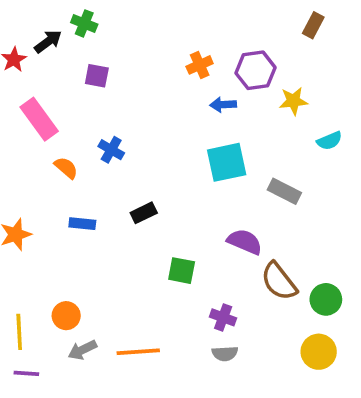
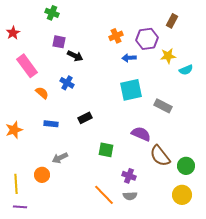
brown rectangle: (313, 25) -> (172, 21), moved
black arrow: (48, 41) -> (75, 56), moved, turned 63
cyan semicircle: (329, 141) -> (186, 70), moved
gray arrow: (82, 350) -> (60, 158), moved
orange line: (138, 352) -> (104, 195), moved, turned 50

